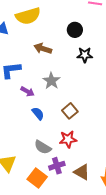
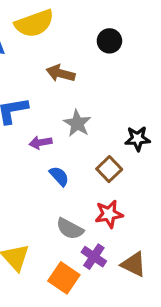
black star: (85, 55) -> (138, 139), moved
purple arrow: (27, 92) -> (40, 143), turned 144
purple cross: (57, 166) -> (94, 257), turned -35

